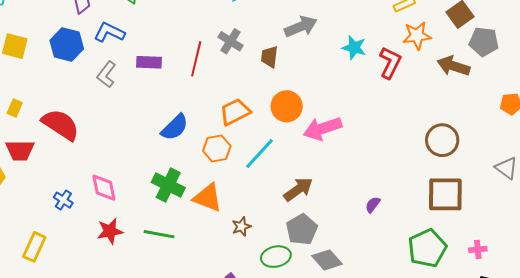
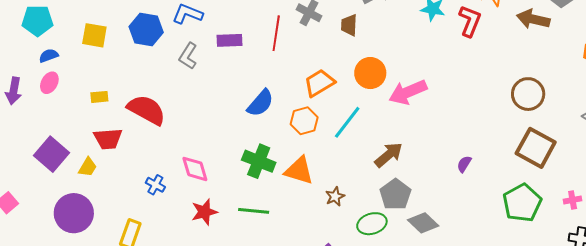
yellow rectangle: (15, 108) -> (99, 97), turned 66
brown square: (445, 194) -> (536, 148), turned 33

